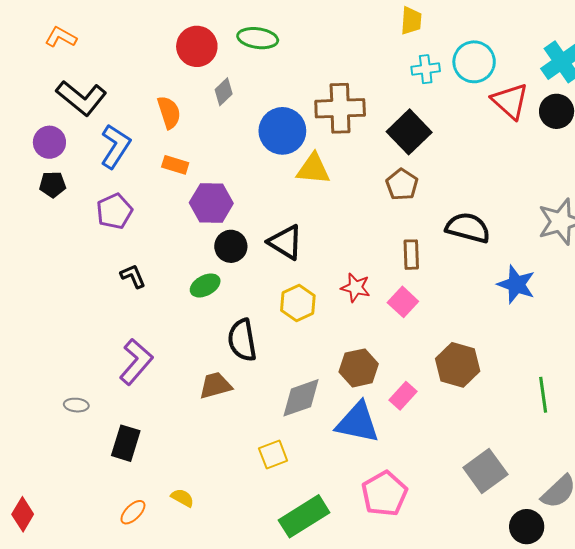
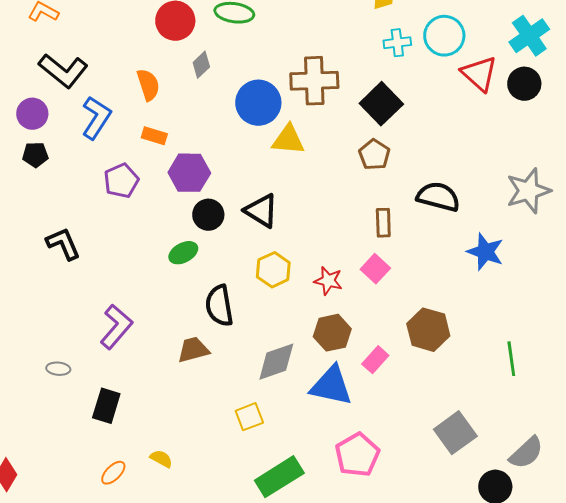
purple pentagon: (114, 211) -> (121, 181), moved
black L-shape: (133, 276) -> (63, 244), moved, size x1.4
red star: (356, 288) -> (328, 281), moved

